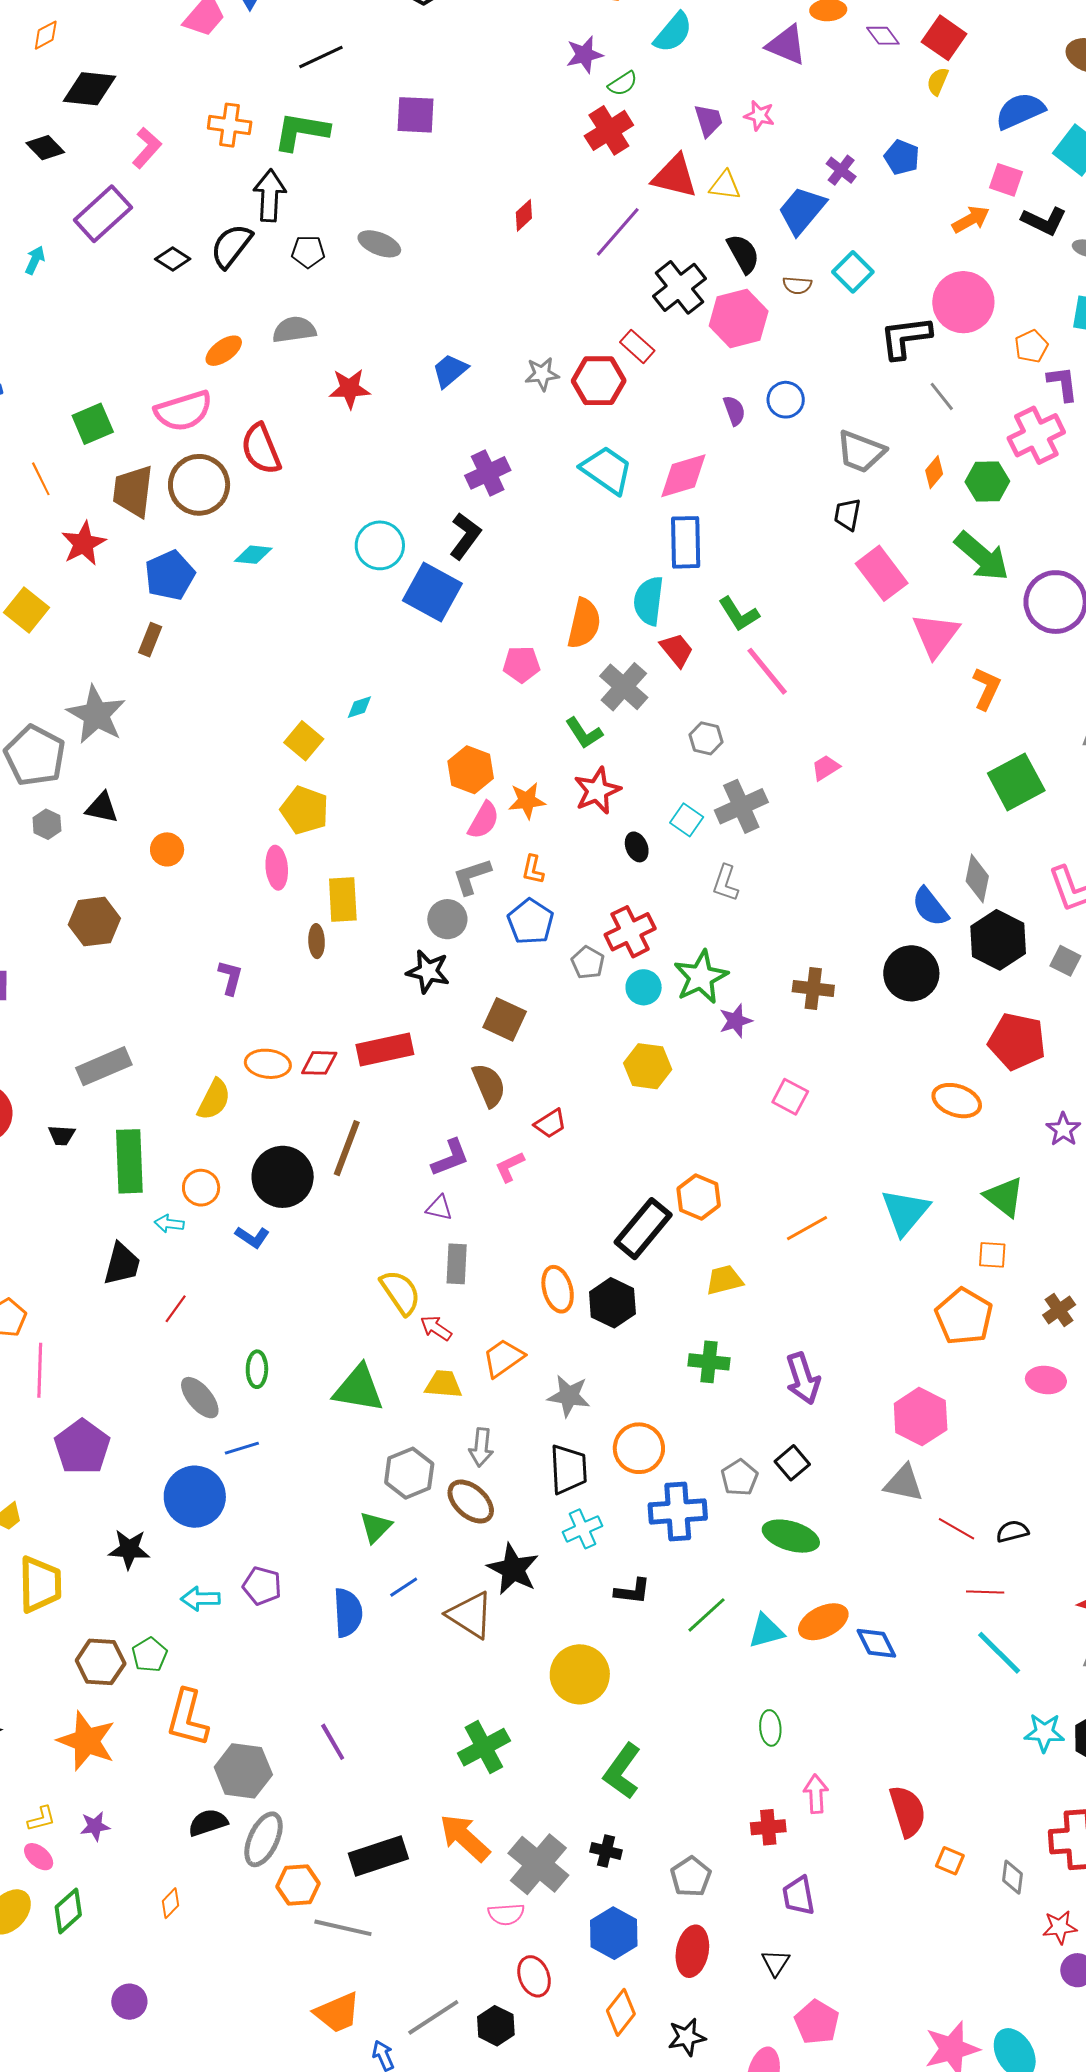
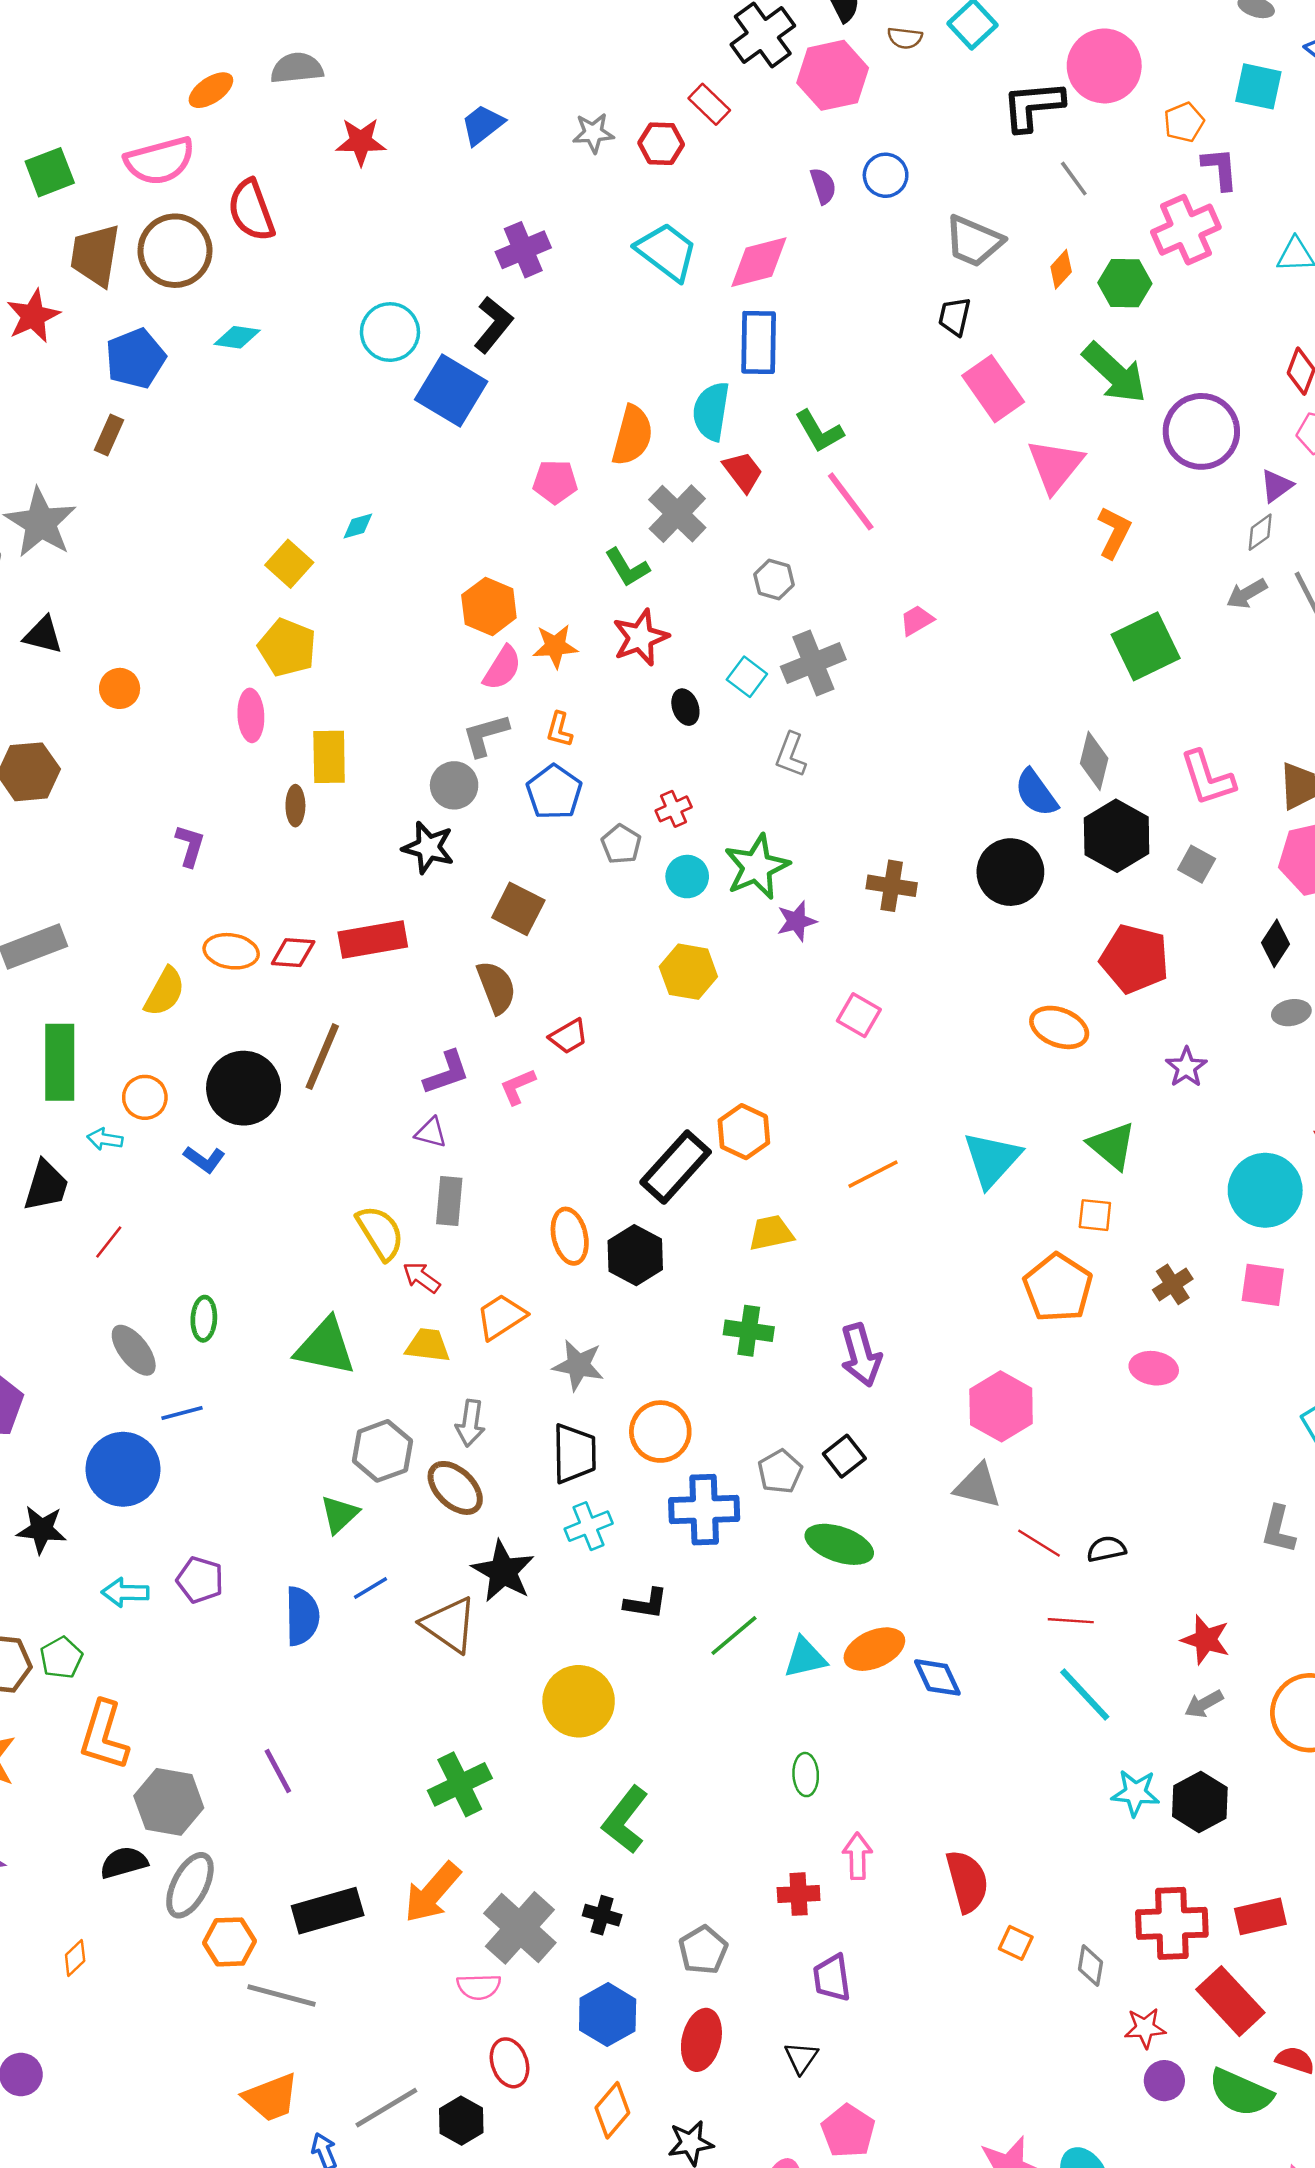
red hexagon: (599, 381) -> (661, 144), size x0.7
red cross: (630, 932) -> (674, 809), size x0.6
orange arrow: (465, 1838) -> (432, 1893), turned -94

